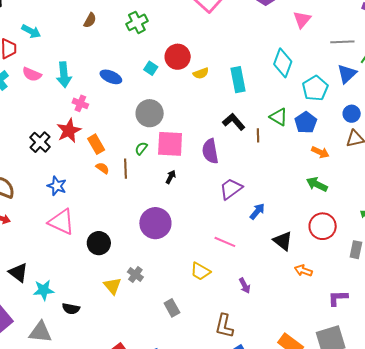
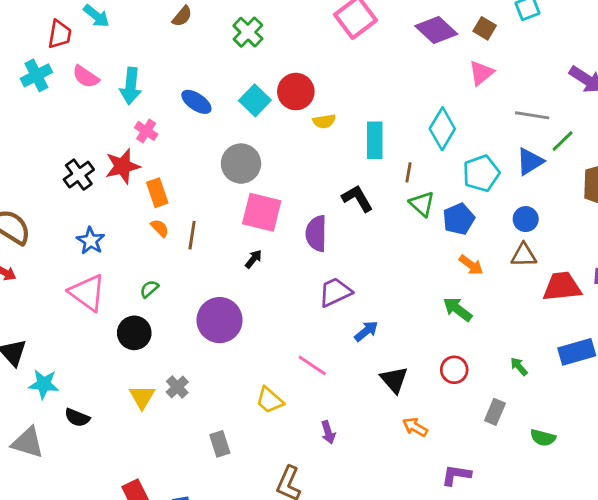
green cross: (137, 22) -> (248, 32), turned -30
cyan square: (151, 68) -> (255, 100), size x1.5
brown line: (258, 135) -> (408, 172), moved
green semicircle: (141, 148) -> (149, 289), moved
red circle: (323, 226) -> (454, 370), size x0.7

